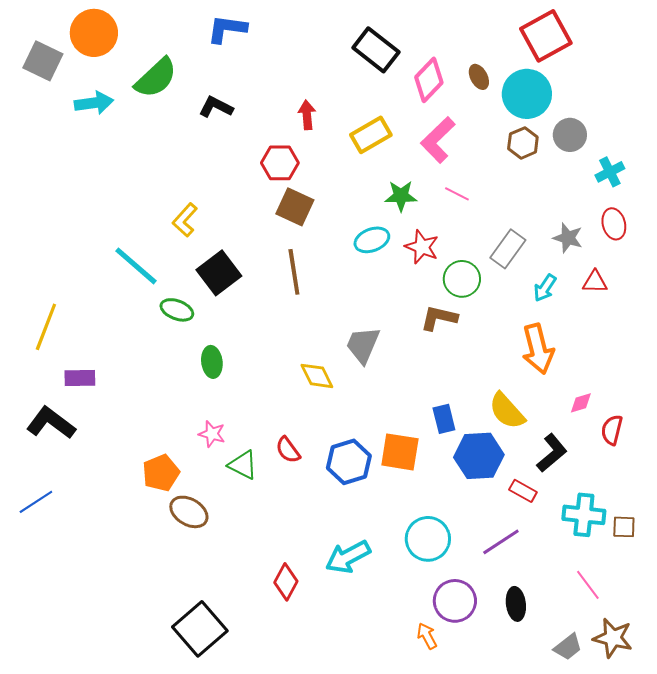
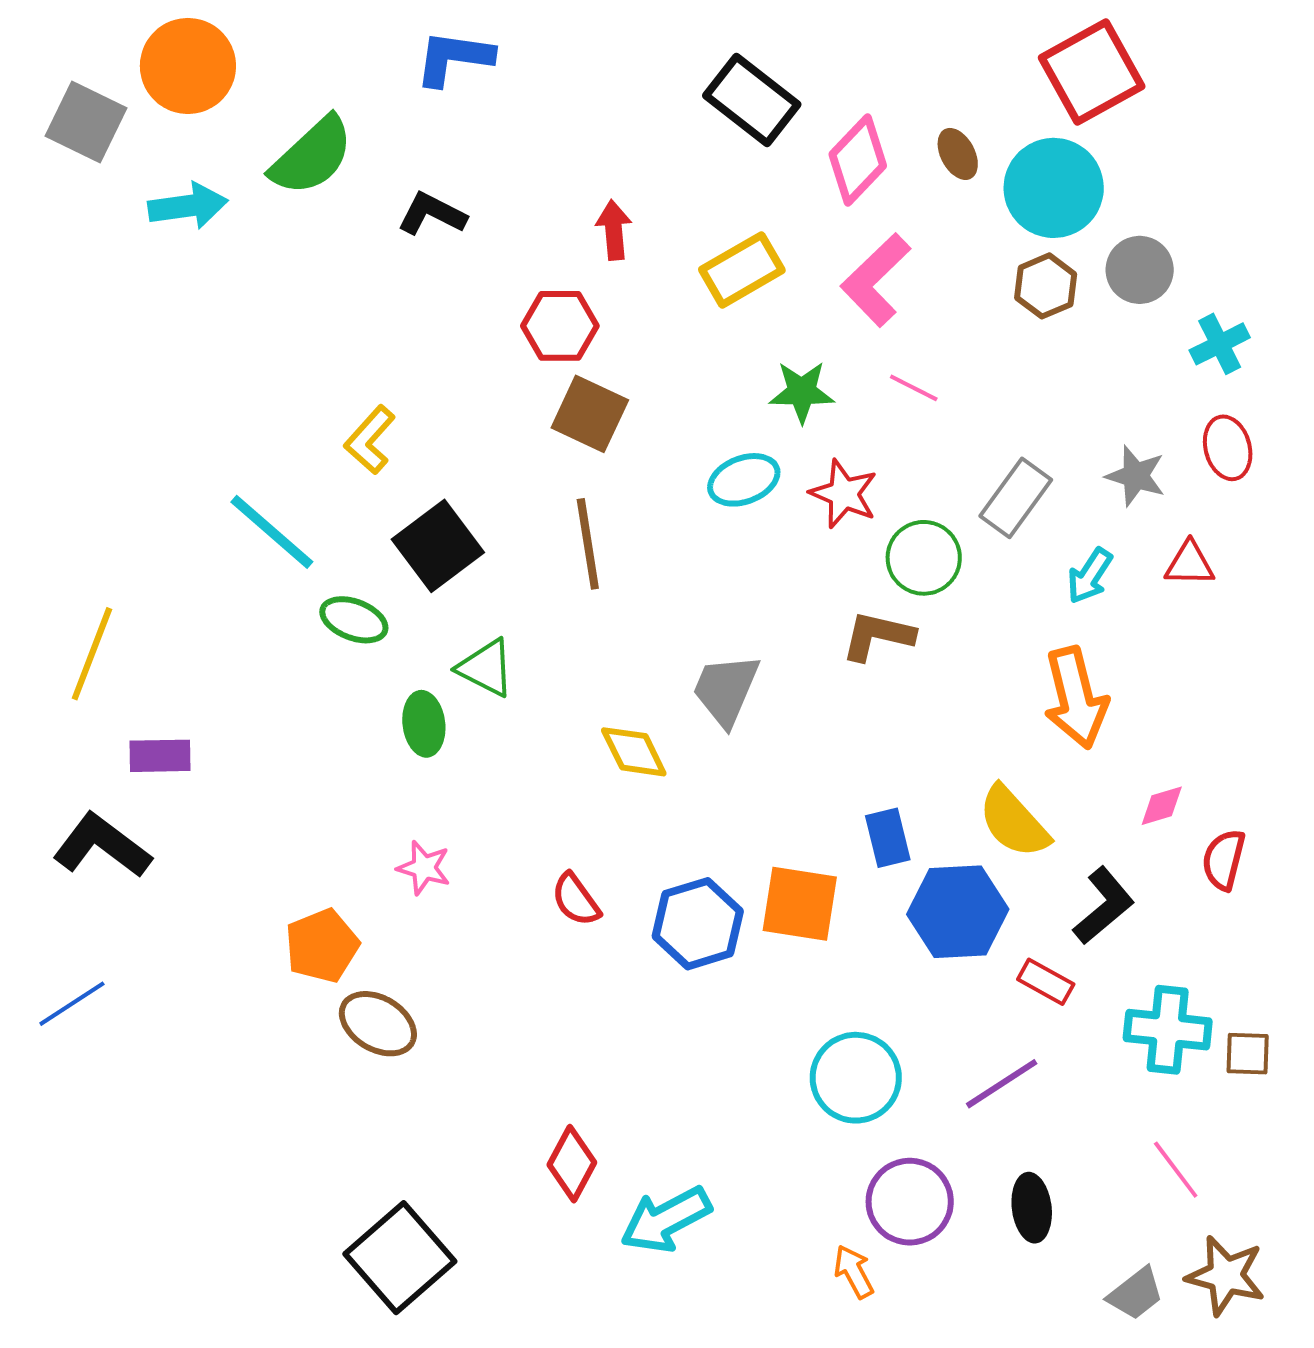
green triangle: (243, 465) -> (486, 668), moved
cyan arrow: (348, 557) -> (666, 1220), moved

